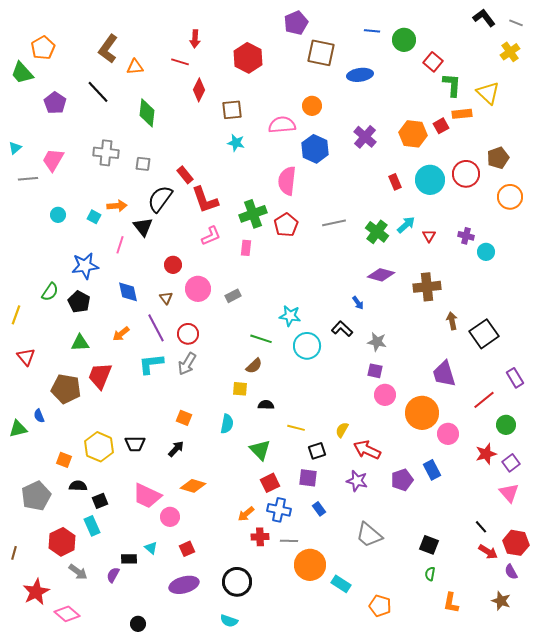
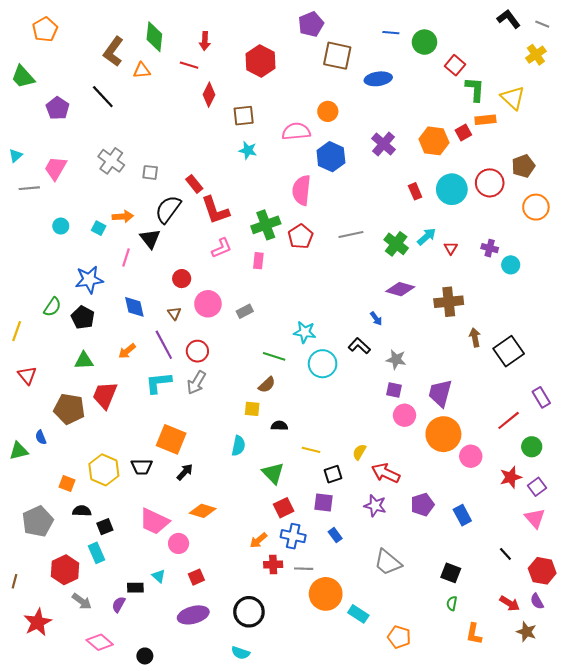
orange pentagon: (43, 48) -> (45, 29), moved
green diamond: (147, 113) -> (154, 37), moved
gray cross: (106, 153) -> (111, 161), turned 30
purple trapezoid: (444, 374) -> (440, 393), moved, turned 32
orange square: (184, 418) -> (171, 439), moved, size x1.8
blue rectangle: (432, 470) -> (462, 515), moved
red arrow: (488, 552) -> (510, 603), moved
pink diamond: (67, 614) -> (100, 642), moved

